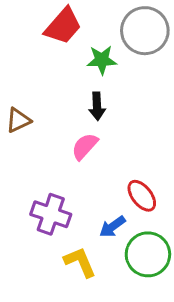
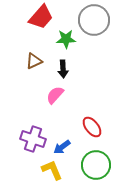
brown triangle: (18, 120) -> (34, 61), moved
blue arrow: (112, 227) -> (62, 147), moved

